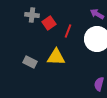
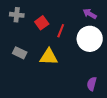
gray cross: (32, 15) -> (17, 15), moved
gray rectangle: (30, 62) -> (20, 53), moved

